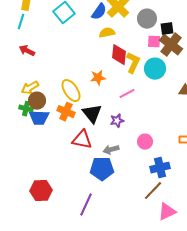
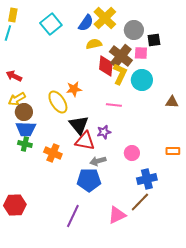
brown cross: (171, 45) -> (121, 56), moved
red arrow: (27, 51) -> (14, 76), moved
orange star: (98, 78) -> (74, 89), moved
pink line: (127, 94) -> (114, 105), turned 35
green cross: (26, 109) -> (25, 144), moved
orange cross: (66, 112) -> (53, 153), moved
red triangle: (82, 140) -> (85, 141), moved
red hexagon: (41, 191) -> (15, 205), moved
pink triangle: (167, 212) -> (117, 215), moved

